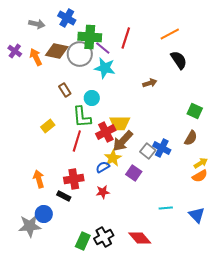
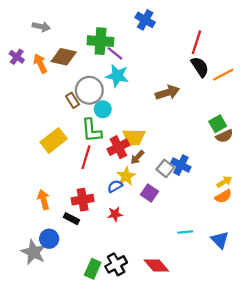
blue cross: (67, 18) -> (145, 20), moved
orange line: (170, 34) -> (223, 75), moved
red line: (126, 38) -> (196, 42), moved
gray circle: (80, 54) -> (89, 90), moved
brown arrow: (150, 83) -> (167, 92), size x1.5
green square: (195, 111) -> (218, 124), turned 35
yellow rectangle: (48, 126) -> (54, 140), size x1.6
brown semicircle: (191, 138) -> (224, 136), moved, turned 35
brown arrow: (123, 141) -> (137, 157), size x0.6
gray star: (30, 226) -> (33, 252), turned 30

